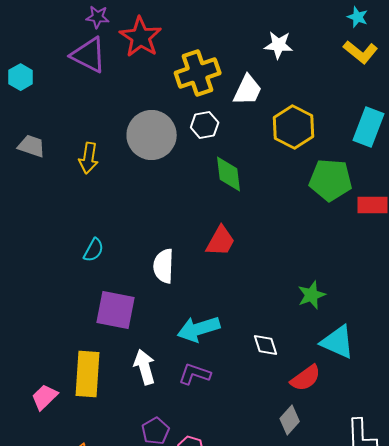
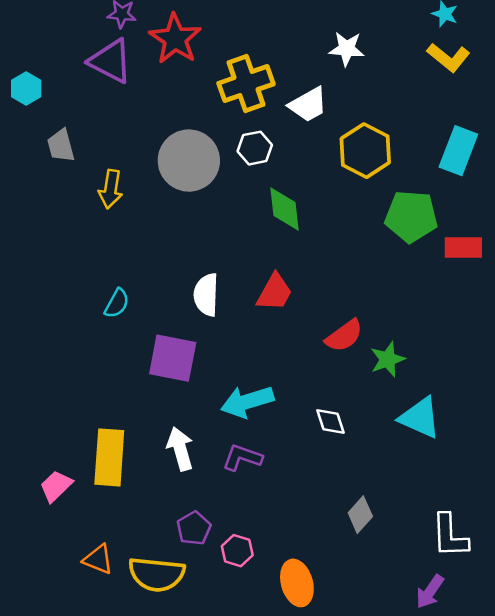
white trapezoid: (248, 90) -> (308, 105), turned 36
gray trapezoid: (32, 146) -> (61, 146), moved, turned -124
white semicircle: (164, 266) -> (206, 295), moved
purple square: (116, 310) -> (173, 358), moved
red semicircle: (306, 378) -> (344, 336), moved

